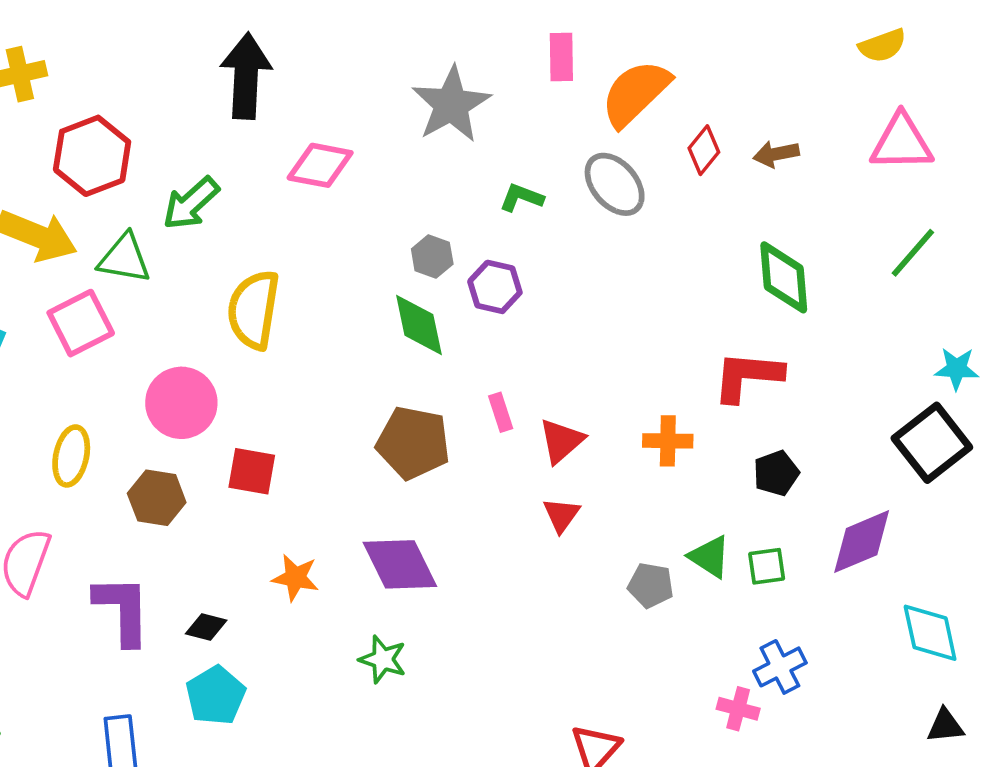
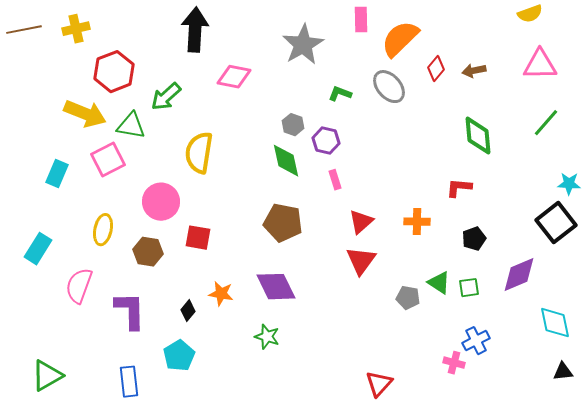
red L-shape: (748, 376) -> (459, 188), size x0.7
pink rectangle: (501, 412) -> (335, 180), moved
red triangle: (561, 515) -> (361, 261), size x1.5
black diamond: (206, 627) -> (188, 311), moved, turned -65

